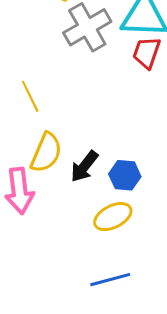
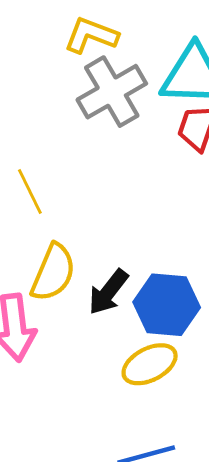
blue hexagon: (125, 175) -> (167, 305), size x1.4

